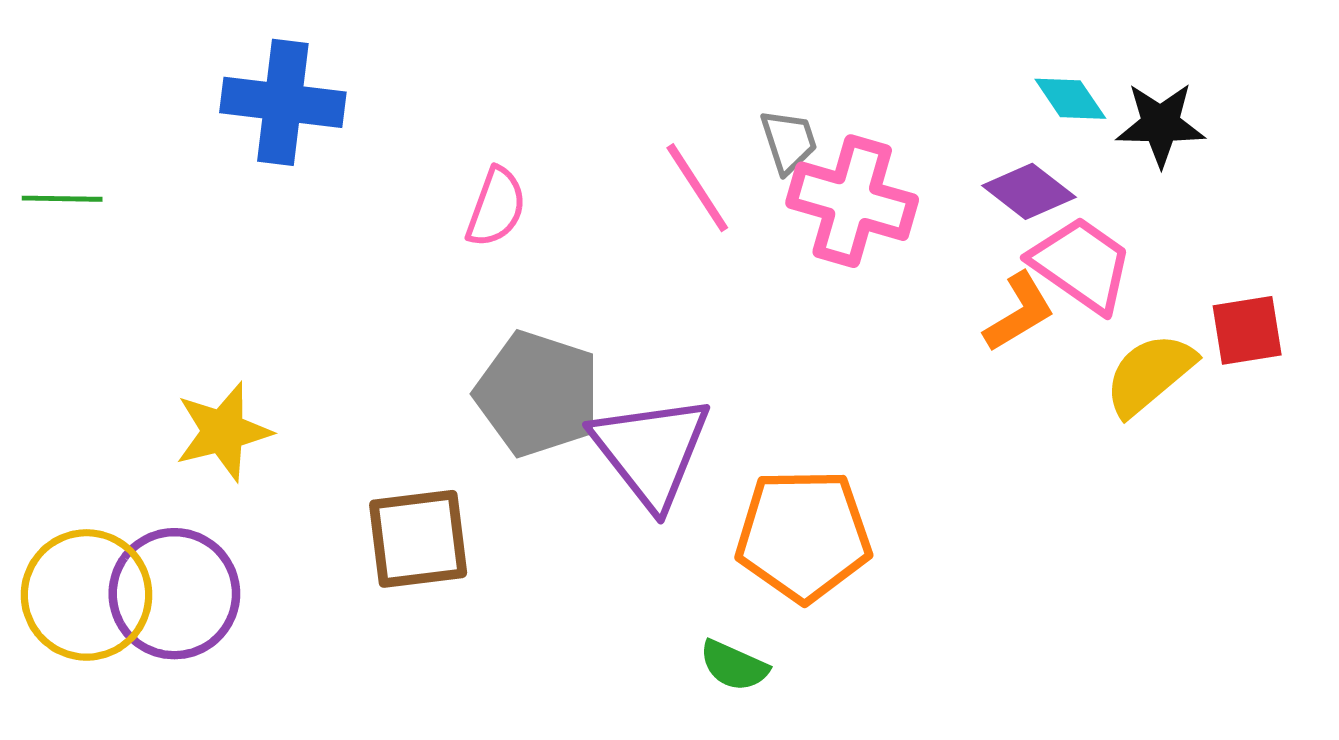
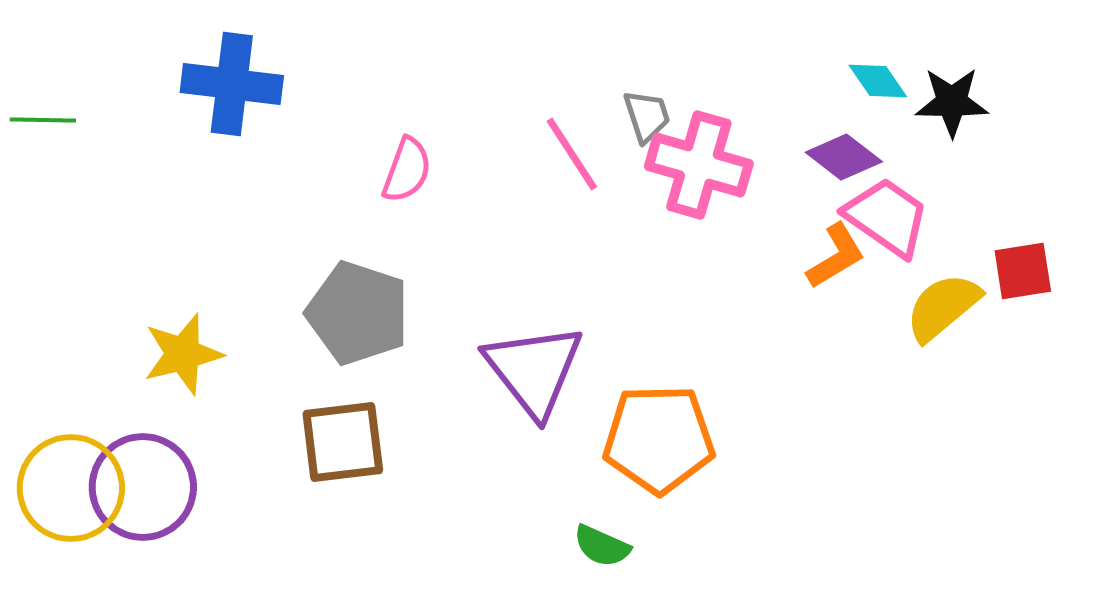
green line: (62, 199) -> (43, 120), moved
gray pentagon: (538, 394) -> (358, 313), moved

